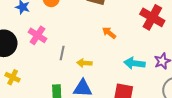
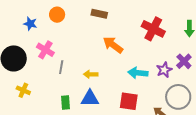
orange arrow: (109, 33) -> (113, 45), size x1.5
gray line: (62, 53) -> (61, 67), moved

